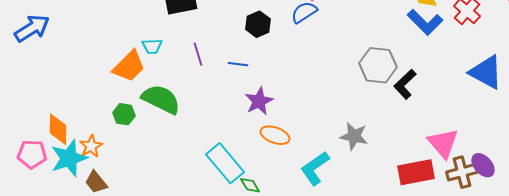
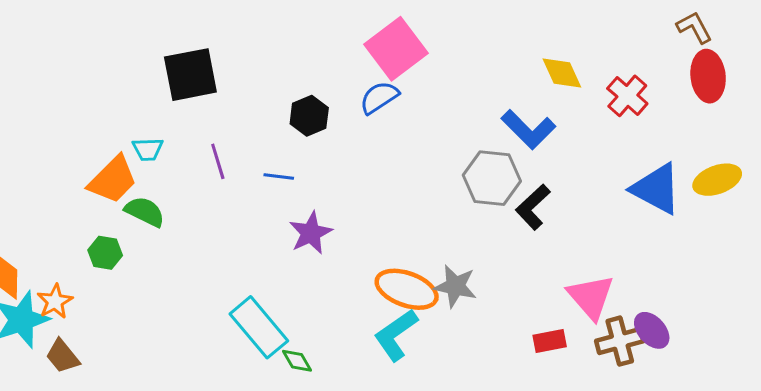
blue L-shape: (425, 22) -> (528, 129), moved
green semicircle: (161, 99) -> (145, 212), moved, size x0.7
orange ellipse: (275, 135) -> (407, 289), moved, size x1.4
red rectangle: (416, 172) -> (550, 341), size x0.6

